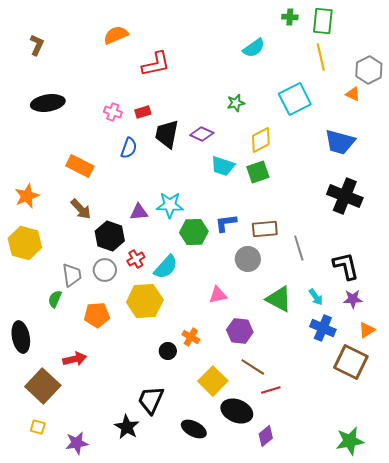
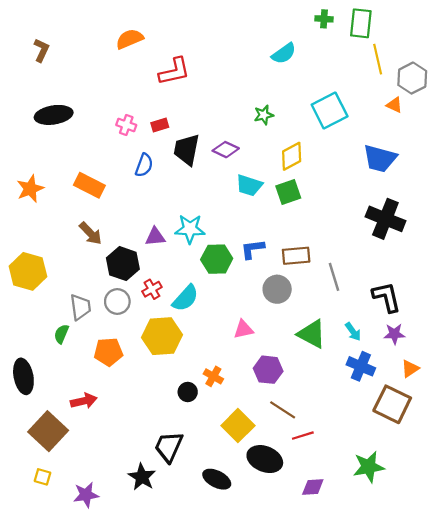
yellow line: (321, 57) -> (378, 59), moved
orange star: (27, 196) -> (30, 189), moved
purple diamond: (266, 436) -> (313, 487), moved, turned 35
green star: (350, 441) -> (369, 467), moved

